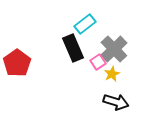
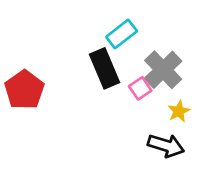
yellow star: (112, 74) -> (179, 111), moved

